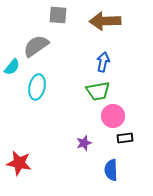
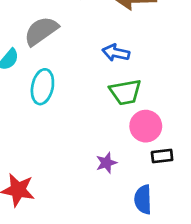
blue arrow: (103, 62) -> (116, 53), moved, turned -90

